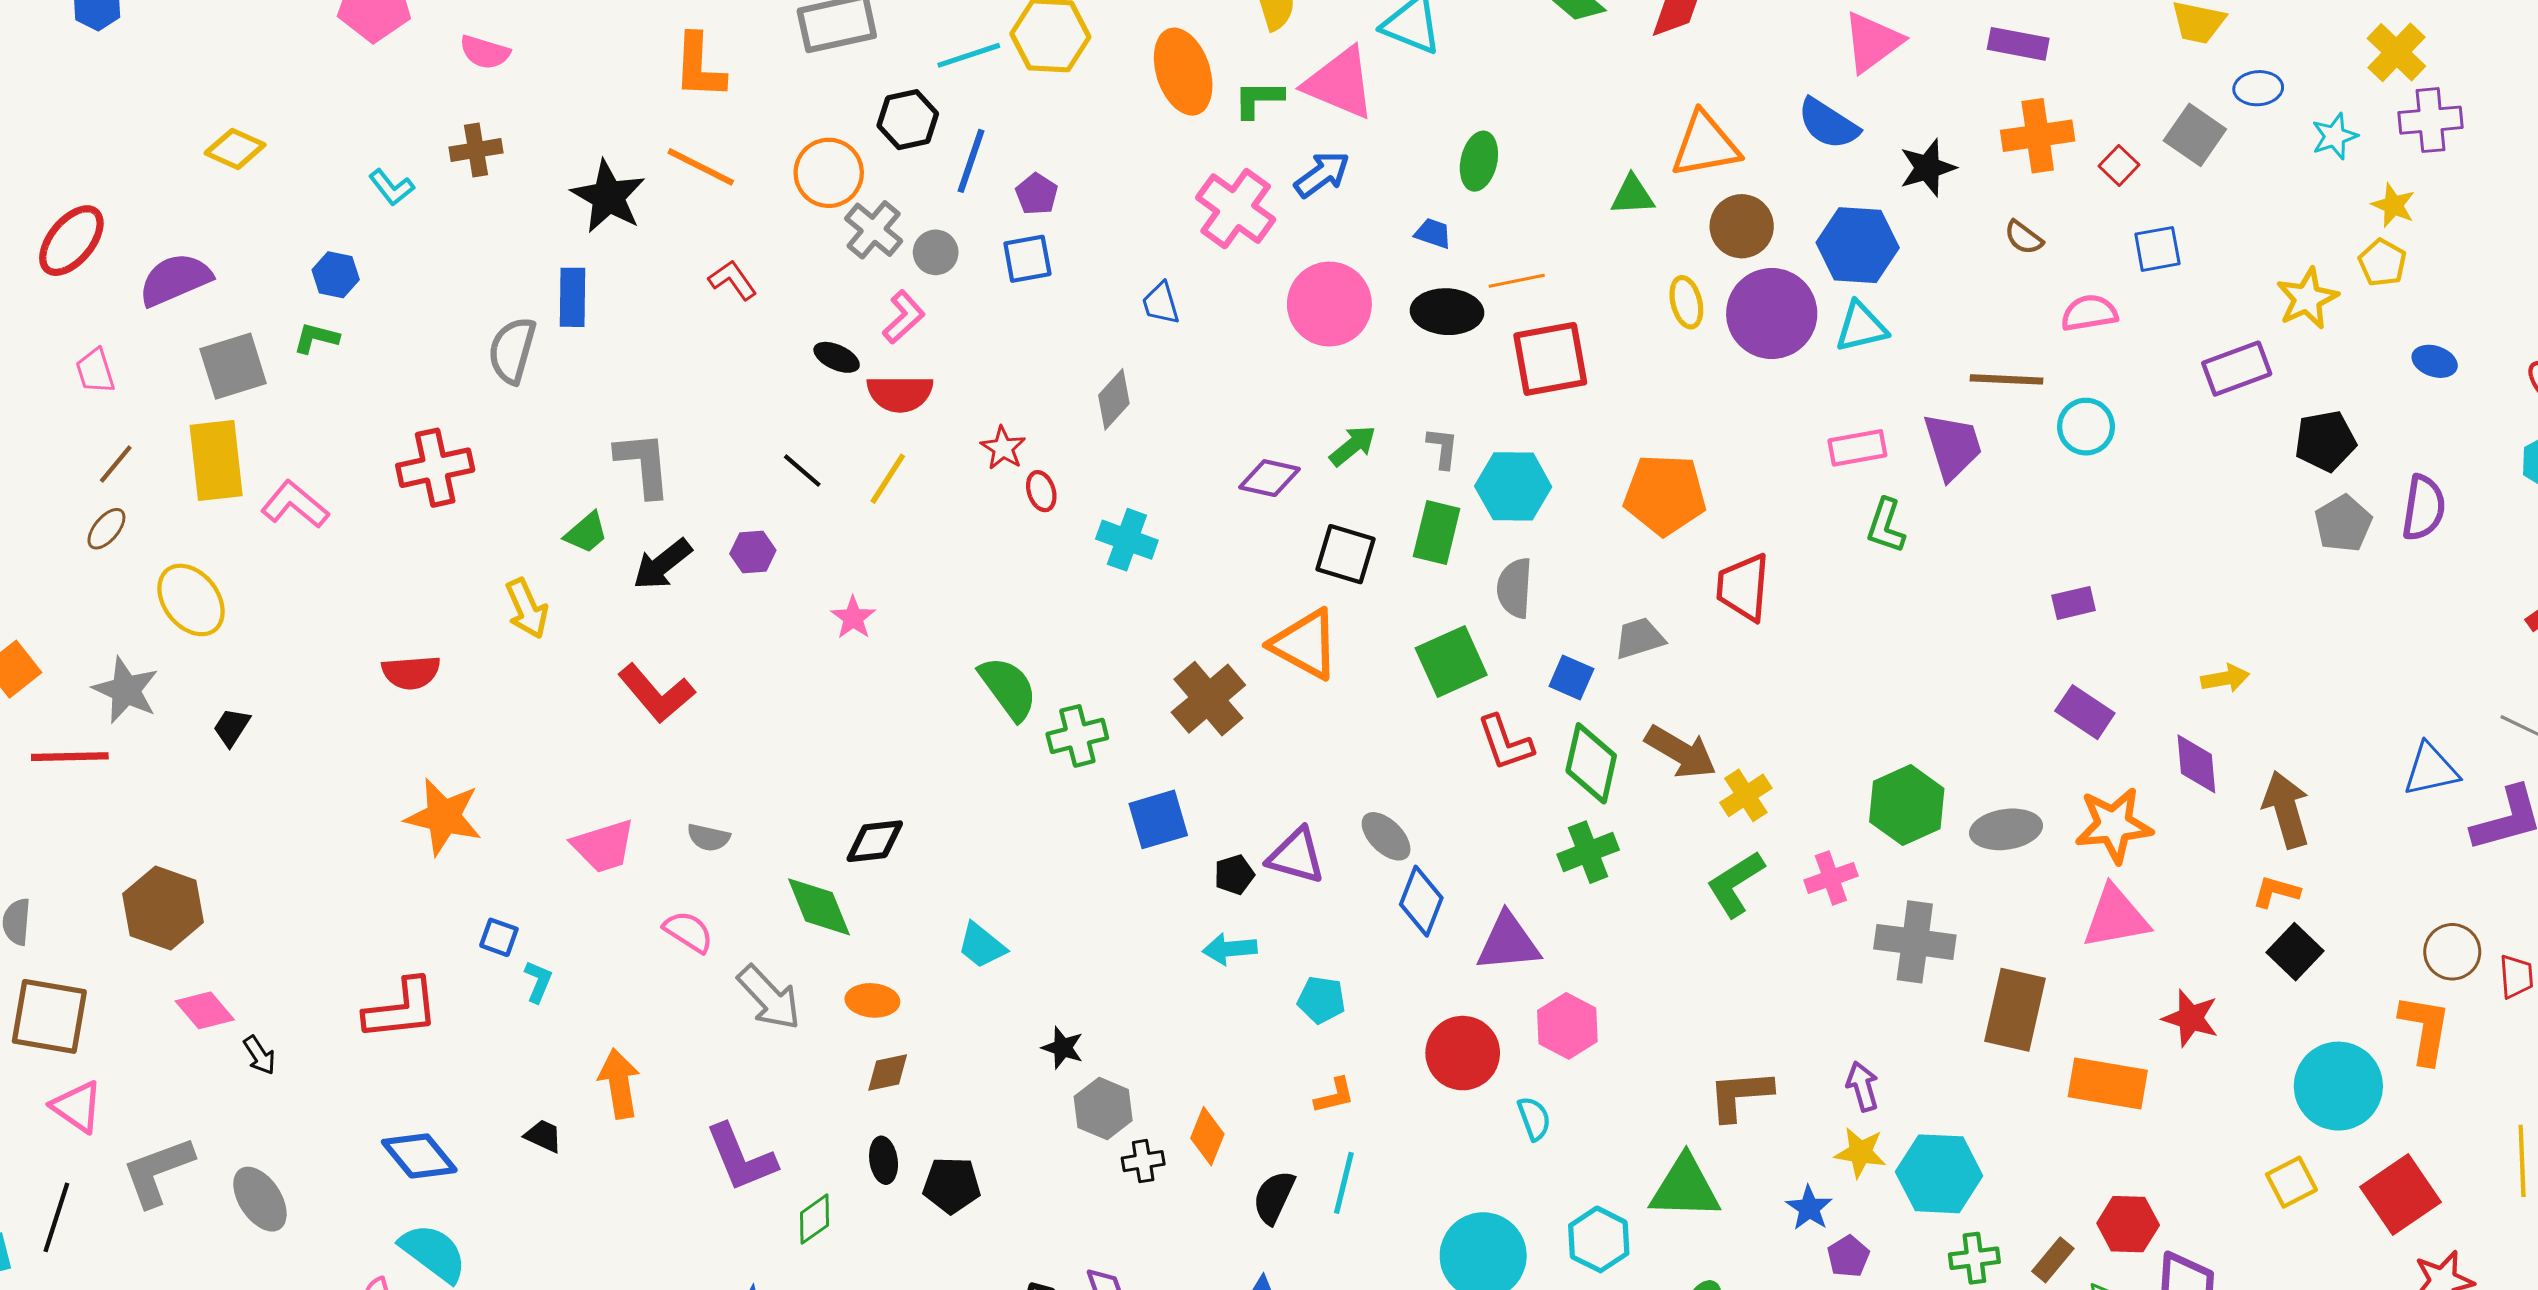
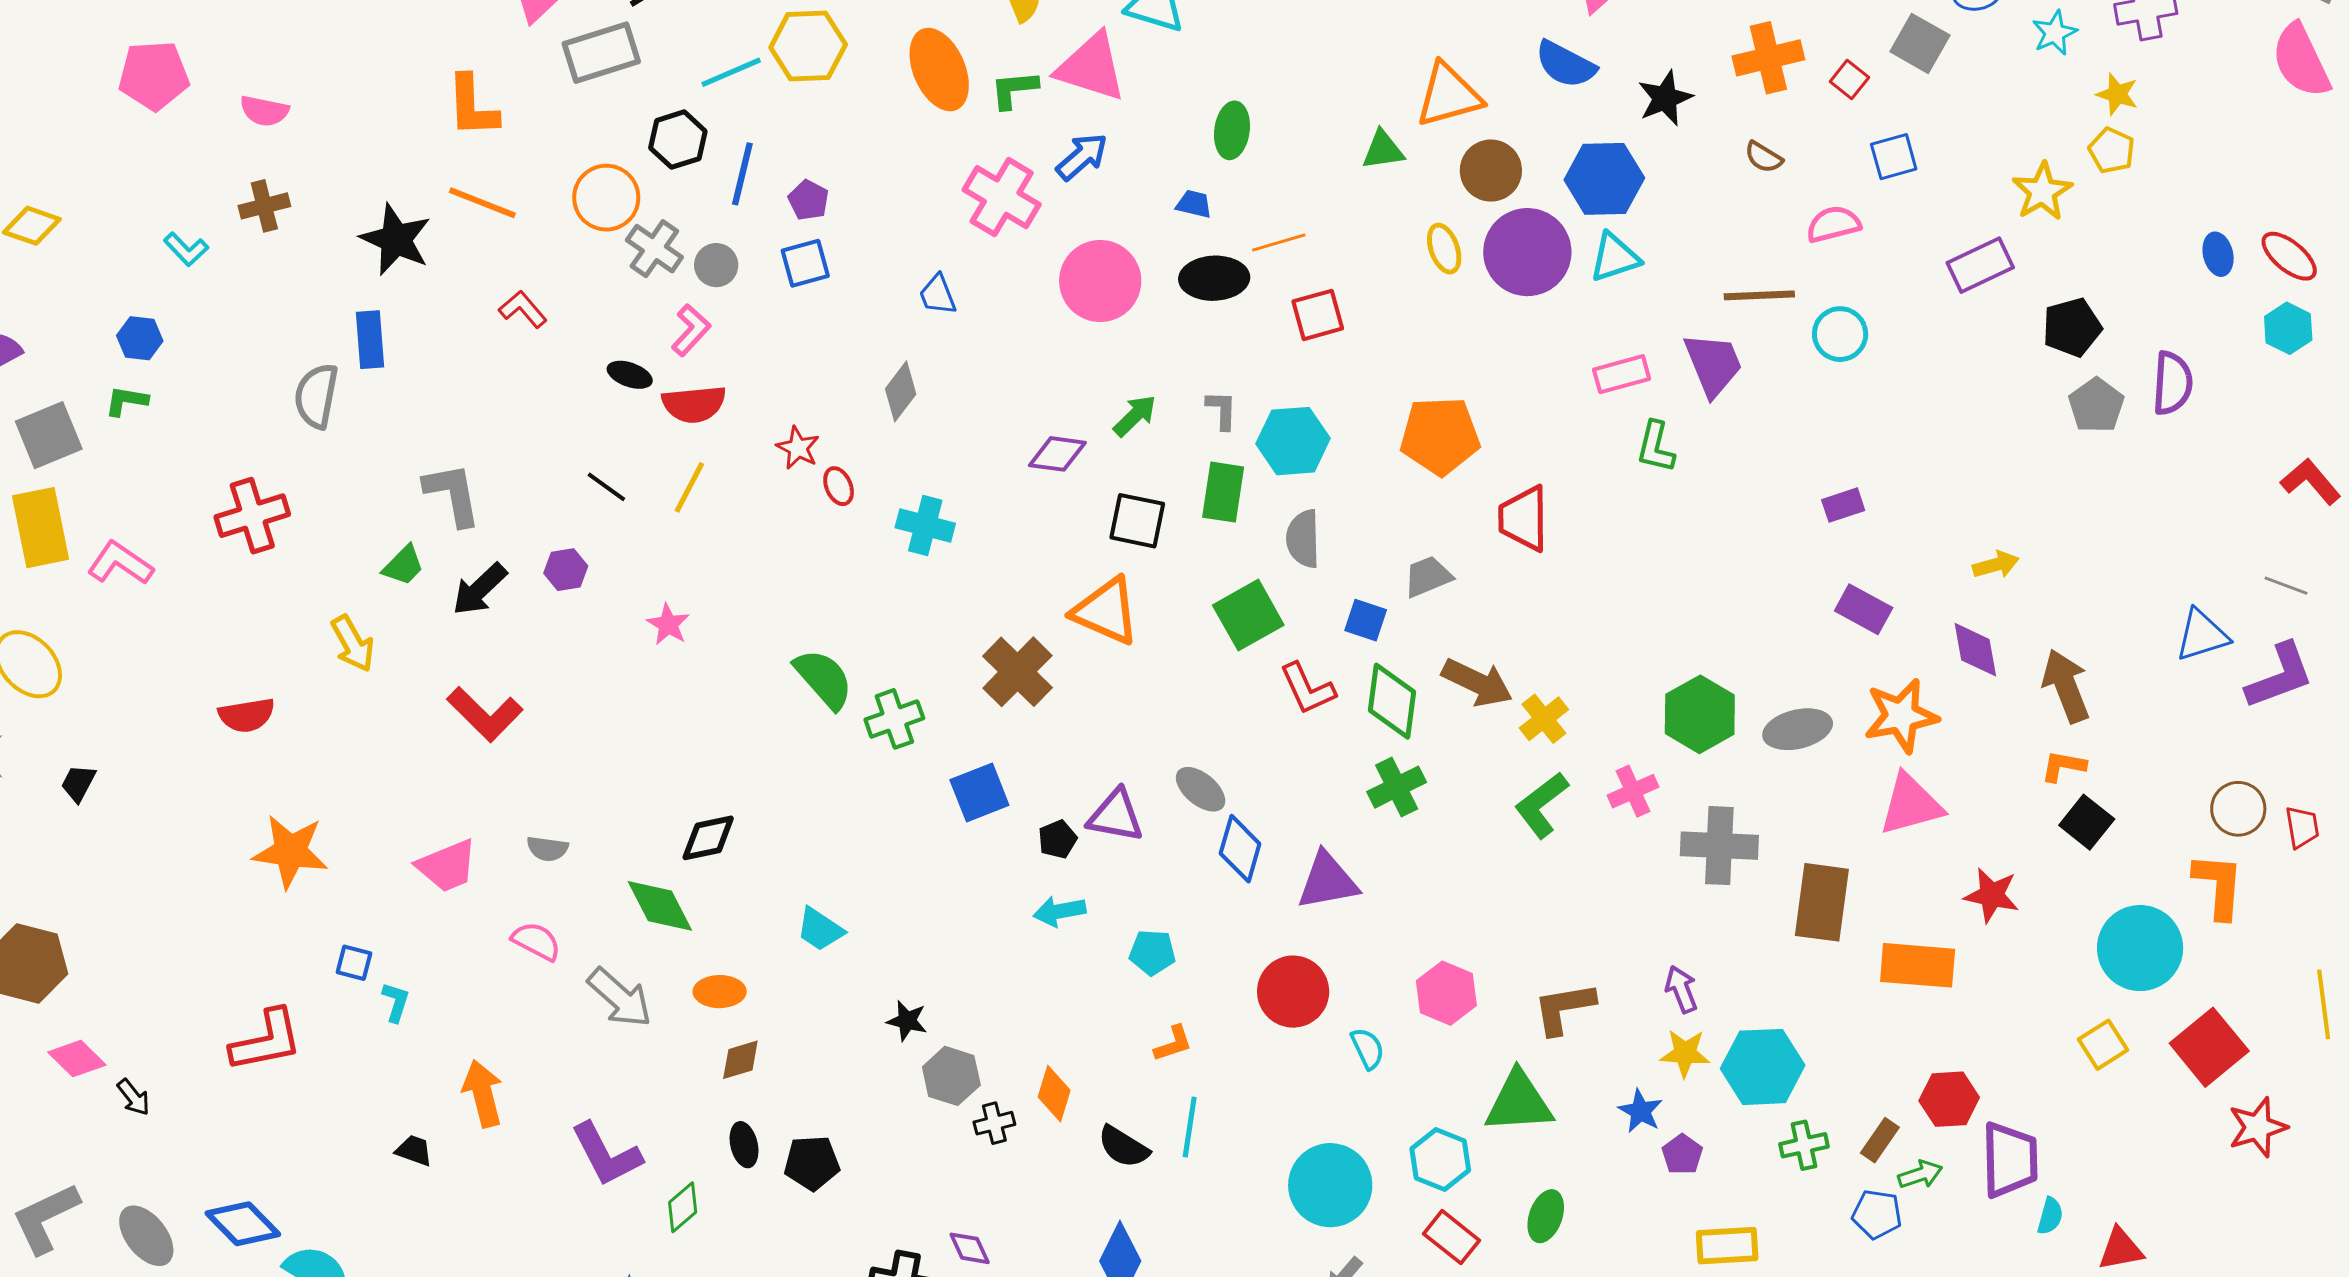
red square: (1550, 359) -> (1318, 315), size x0.7
blue ellipse: (2435, 361) -> (2218, 254), moved, turned 63
pink hexagon: (1567, 1026) -> (1446, 993), moved
blue diamond: (419, 1156) -> (243, 1224), moved
black semicircle: (1274, 1197) -> (1123, 1147), turned -78

